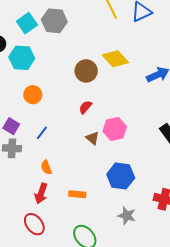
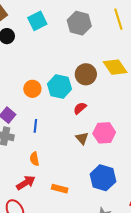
gray hexagon: (54, 21) -> (79, 23), moved
cyan hexagon: (22, 58) -> (59, 87), moved
blue line: (42, 133) -> (35, 126), turned -40
red arrow: (41, 194) -> (26, 183), turned -150

